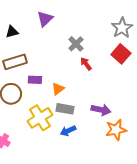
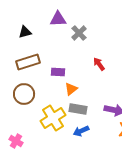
purple triangle: (45, 19) -> (58, 19), turned 42
gray cross: (76, 44) -> (79, 33), moved
purple rectangle: (35, 80) -> (58, 72), moved

